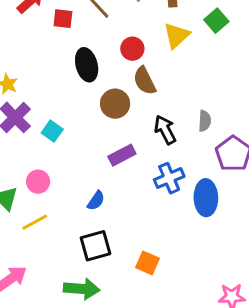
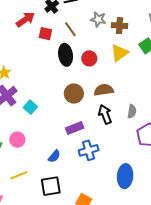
black ellipse: (87, 65) -> (66, 55), moved
brown semicircle: (145, 81) -> (104, 90), moved, turned 102
blue cross: (169, 178) -> (89, 150), moved
blue ellipse: (206, 198) -> (125, 176), moved
yellow line: (35, 222) -> (19, 175), moved

